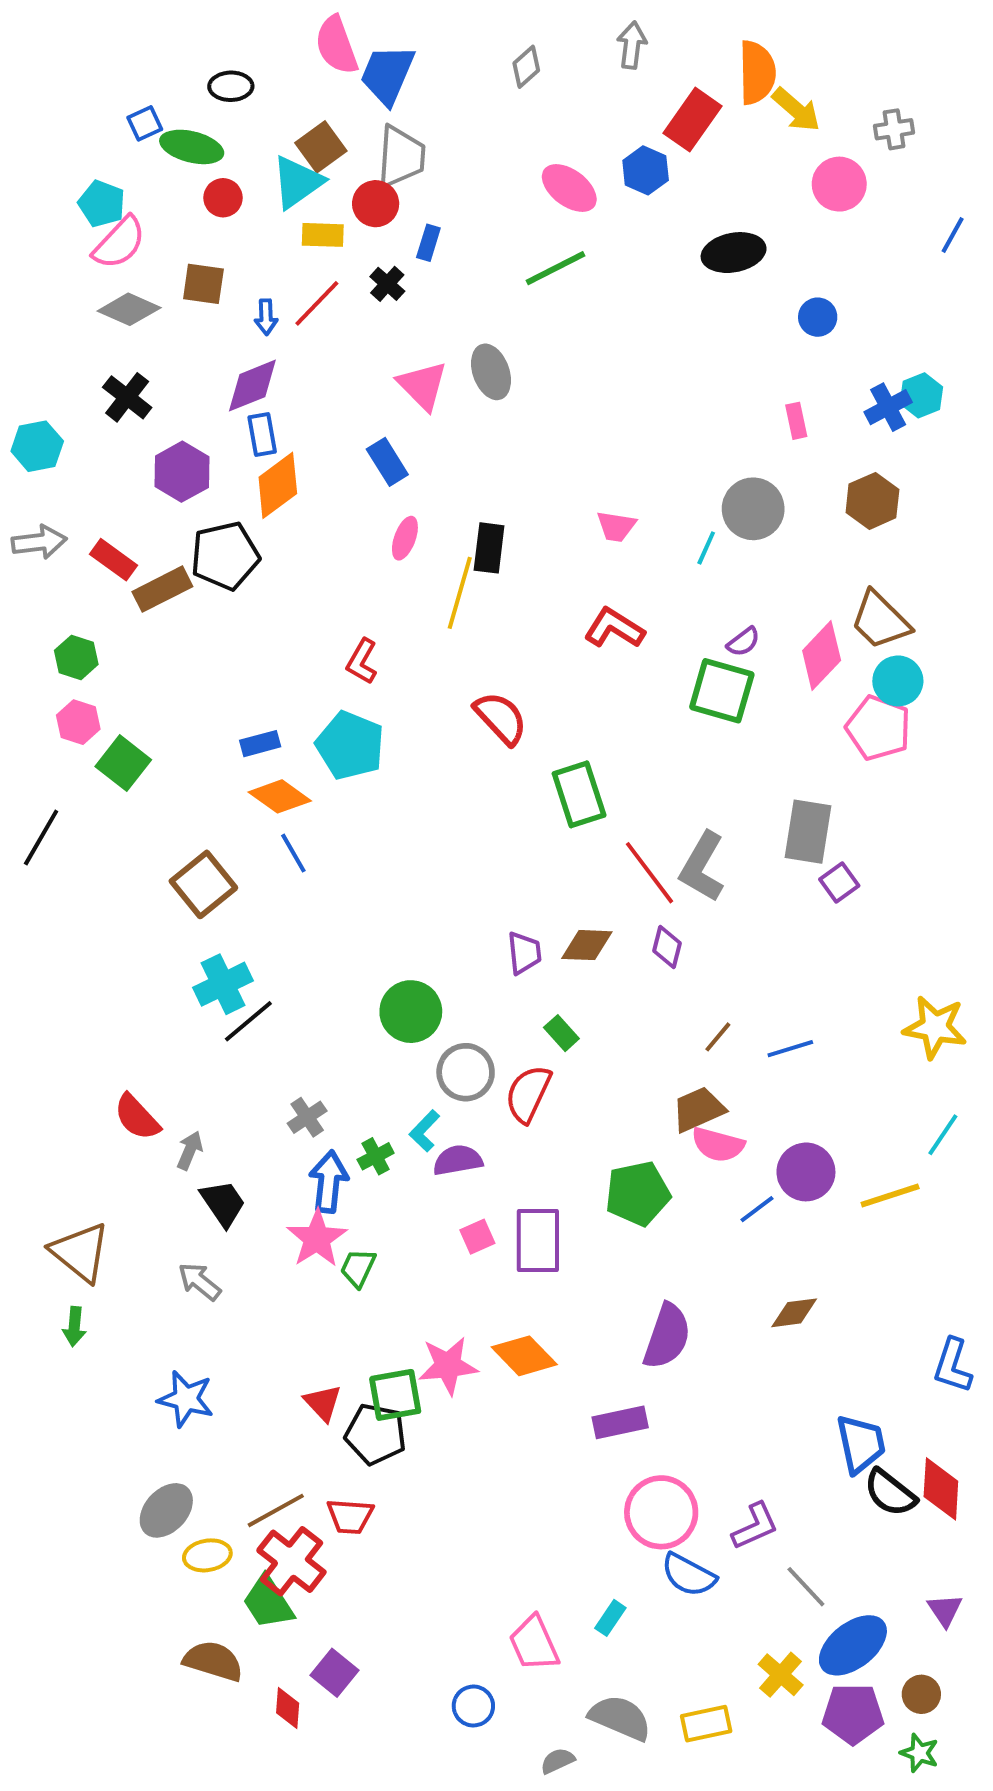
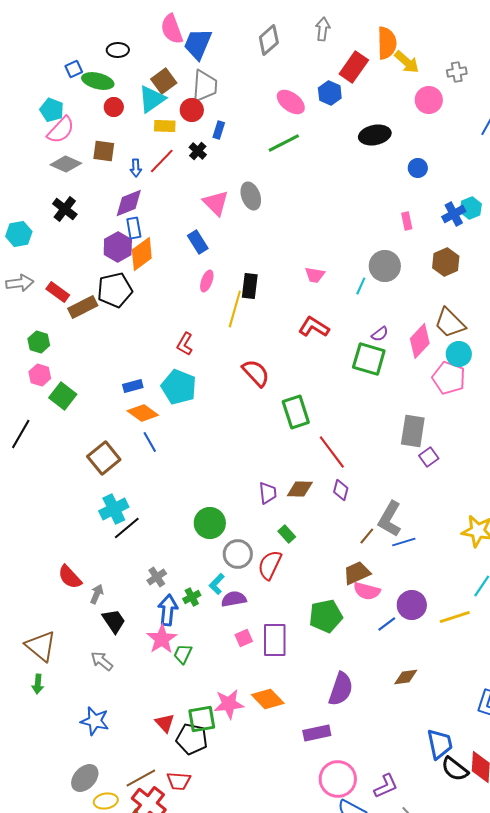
gray diamond: (526, 67) -> (269, 40), size x1.4
purple hexagon: (182, 472) -> (118, 247), moved
gray L-shape: (702, 867) -> (390, 519), moved

